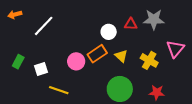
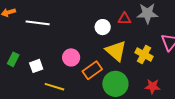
white line: (44, 26) -> (38, 23), turned 55
orange rectangle: (97, 54) -> (92, 70), moved
yellow triangle: (121, 56) -> (116, 51), size x1.6

